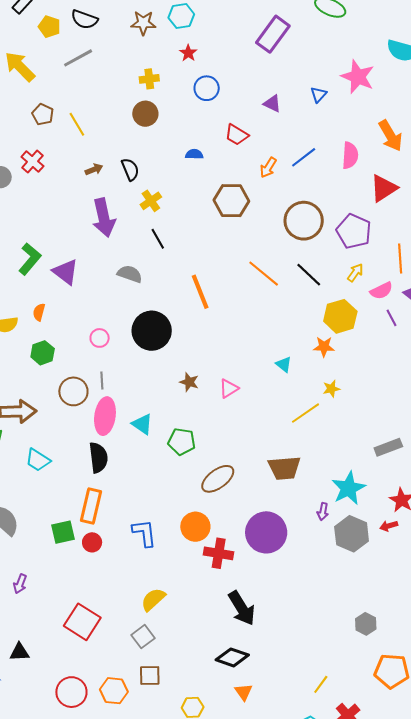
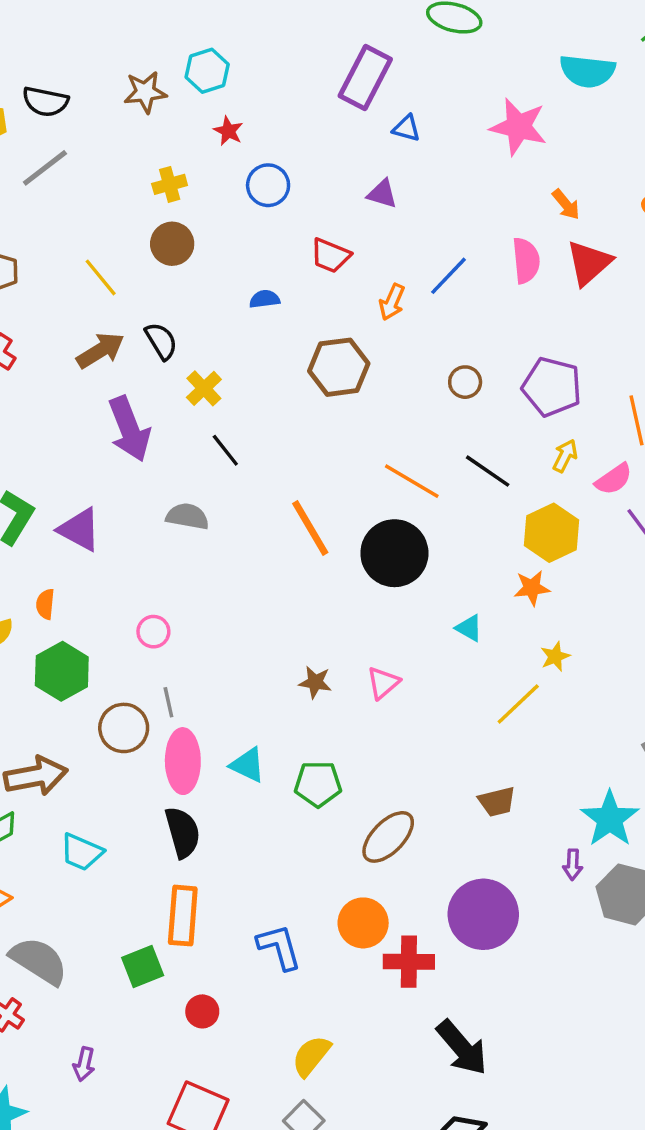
blue triangle: (319, 95) -> (406, 128), moved, turned -48
yellow line: (77, 124) -> (101, 277), moved
orange arrow: (390, 136) -> (566, 204), moved, size x0.6
brown arrow: (94, 169) -> (100, 350), size x1.6
red triangle: (384, 188) -> (589, 263), moved
brown circle: (304, 221) -> (465, 382), size x0.5
black circle: (152, 331) -> (394, 553), moved
green hexagon: (43, 353) -> (62, 671), size x1.4
brown trapezoid: (284, 468) -> (497, 802), size x0.7
red circle: (92, 542) -> (202, 1011), moved

